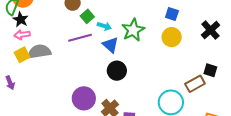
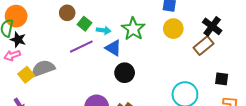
black cross: (211, 30) -> (212, 26), moved
pink arrow: (22, 35) -> (12, 55), moved
black square: (210, 70) -> (222, 79), moved
brown rectangle: (195, 84) -> (203, 46), moved

